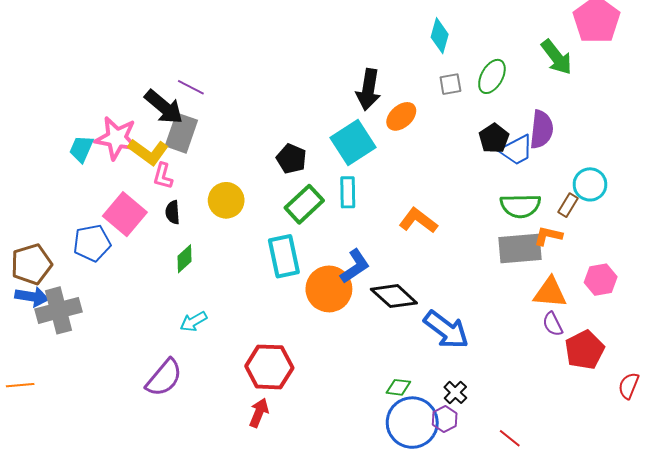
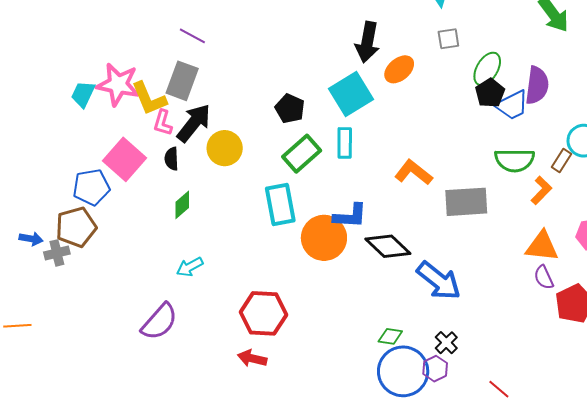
green ellipse: (492, 76) -> (487, 69), moved
black arrow: (164, 107) -> (194, 123), moved, turned -93
yellow L-shape: (148, 152) -> (149, 99), turned 30
orange L-shape: (548, 236) -> (541, 190), turned 120
gray rectangle: (520, 248) -> (466, 202), moved
brown pentagon: (31, 264) -> (76, 227), moved
blue L-shape: (355, 266) -> (350, 216), turned 36
blue arrow: (32, 297) -> (31, 239), size x0.7
gray cross: (58, 310) -> (57, 253), size x0.6
red arrow: (259, 413) -> (252, 358), turned -100

